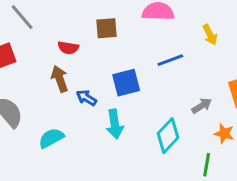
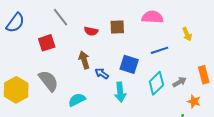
red semicircle: (68, 48) -> (91, 31), moved
blue square: (126, 83) -> (129, 64), turned 30
cyan diamond: (168, 136) -> (156, 83), moved

